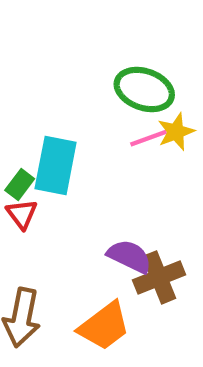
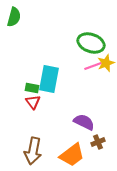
green rectangle: (20, 185) -> (32, 88), turned 64
brown cross: (159, 277) -> (98, 142), moved, size x0.6

